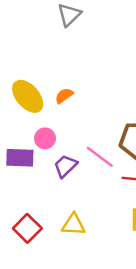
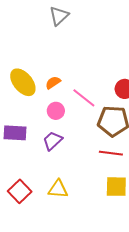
pink circle: (45, 138) -> (56, 111), moved
pink line: (100, 157) -> (84, 98), moved

